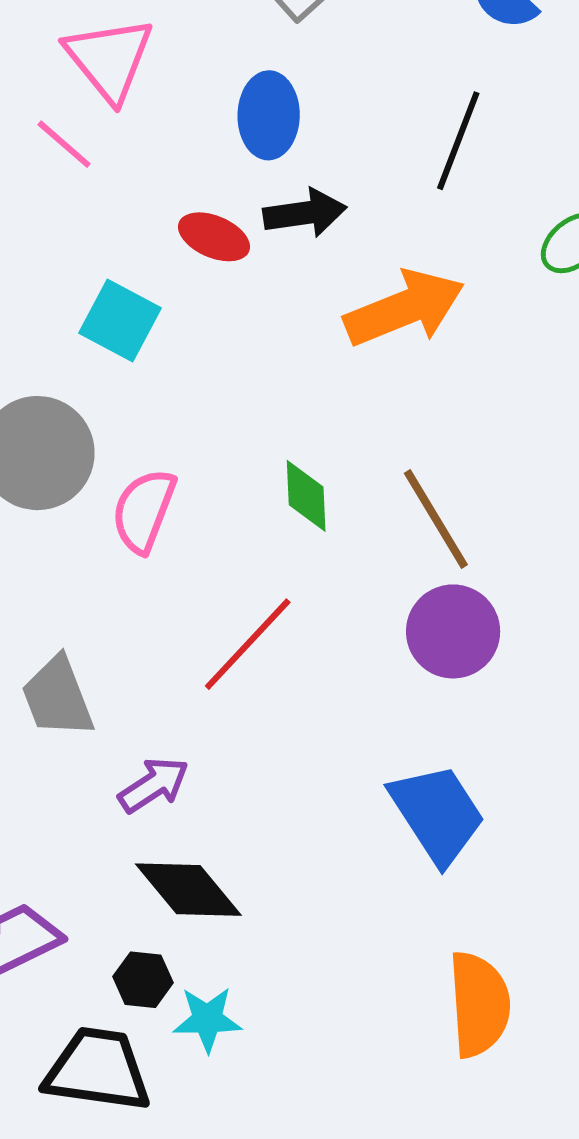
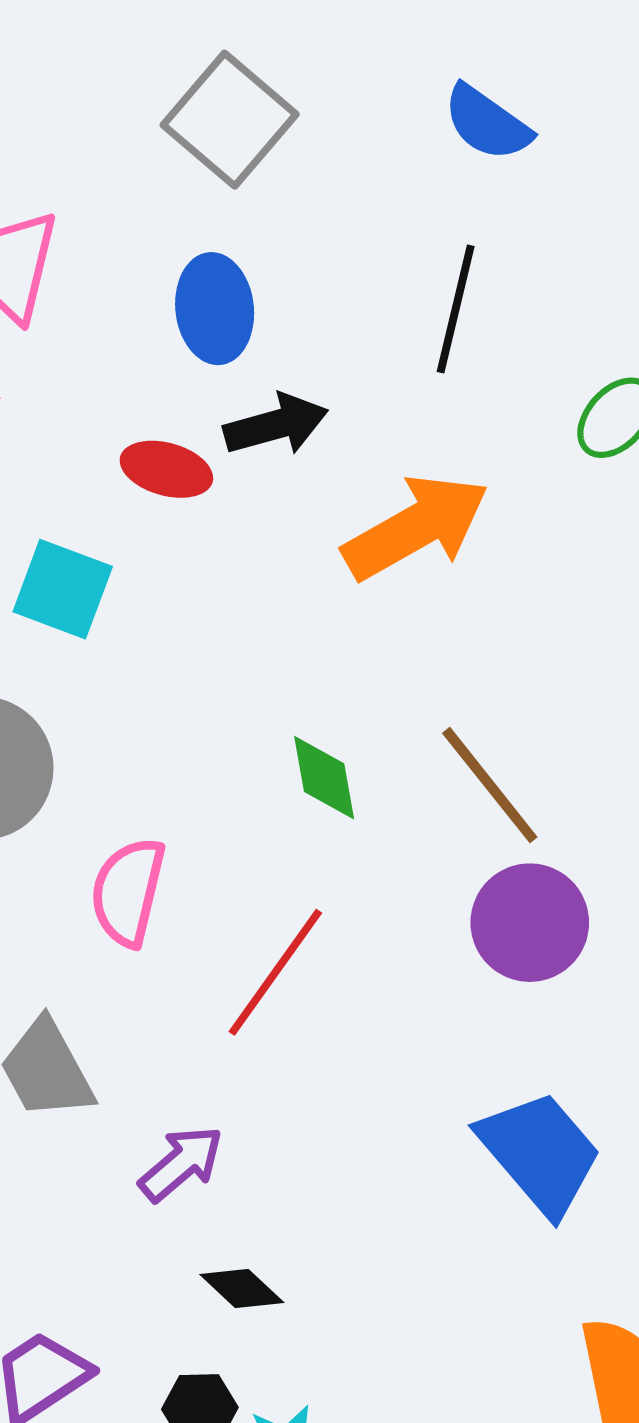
pink semicircle: (144, 511) -> (128, 892), moved
black diamond: (188, 890) -> (242, 1289), size x0.6

